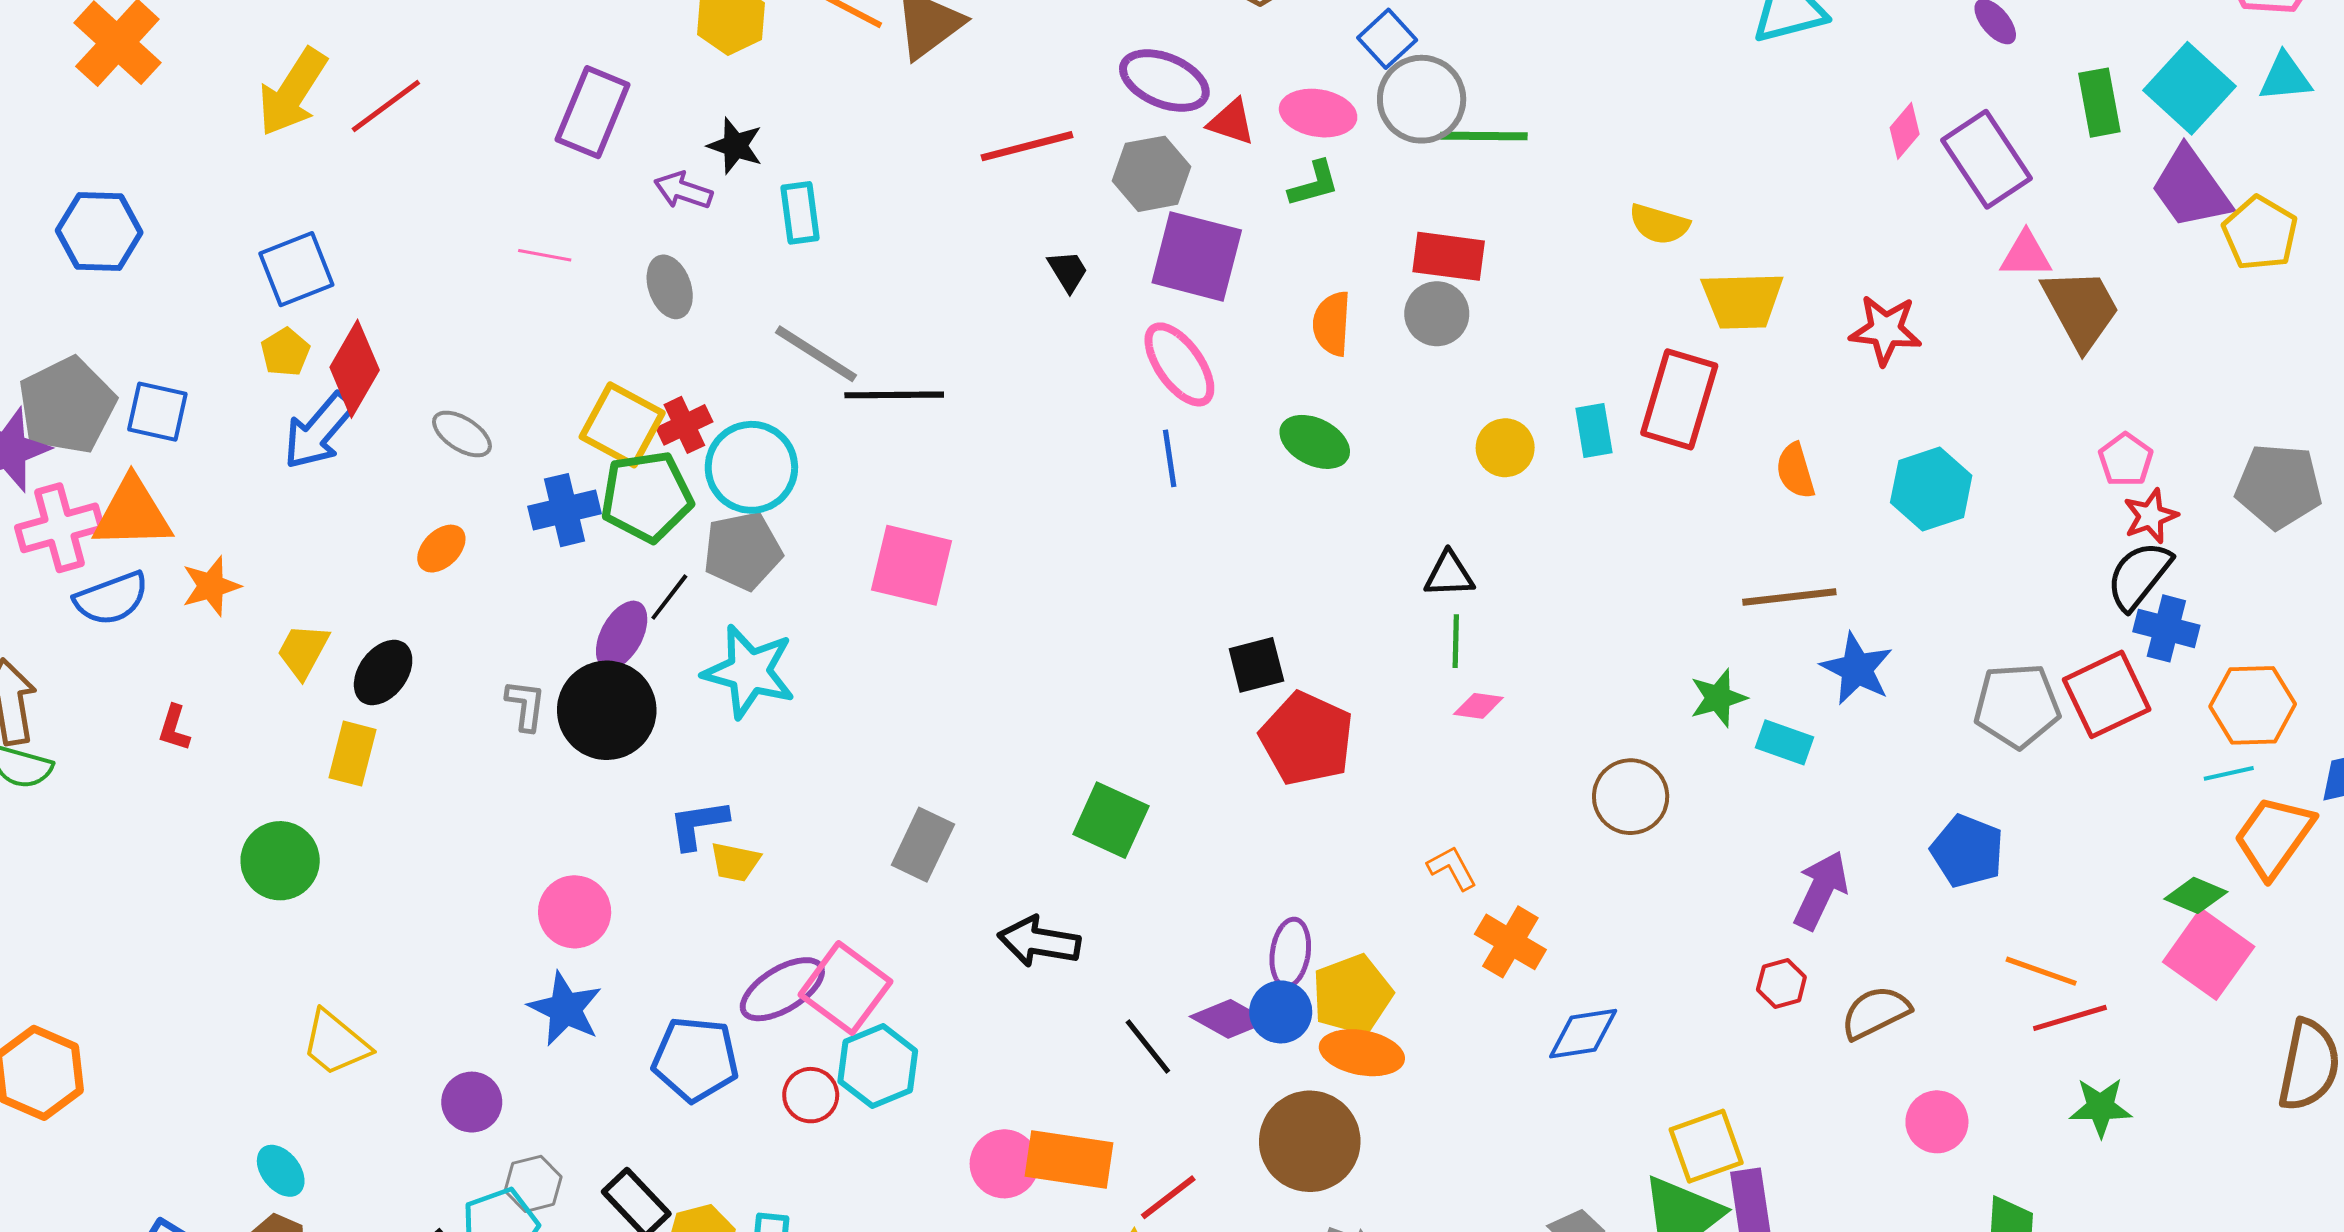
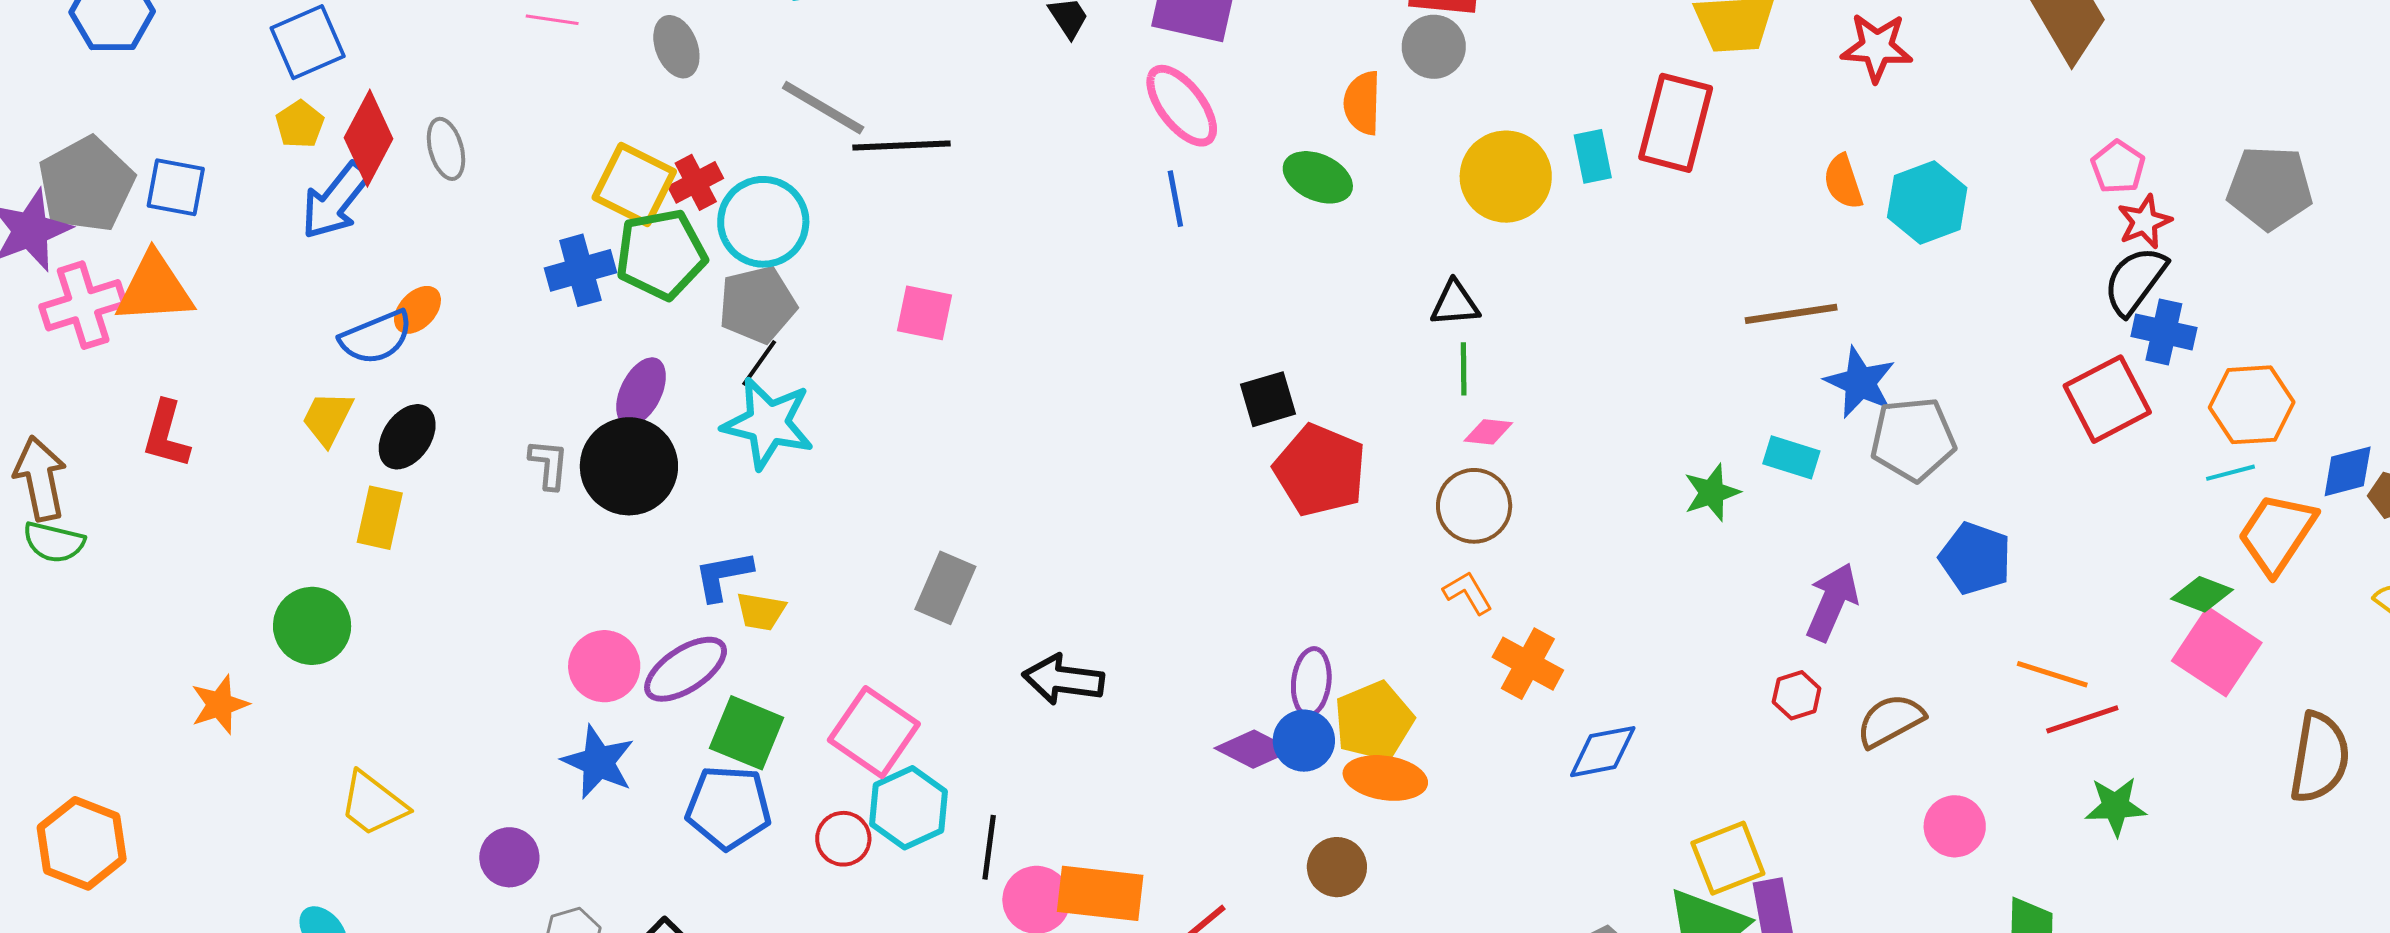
orange semicircle: (1332, 324) -> (1362, 103), moved
gray ellipse: (462, 434) -> (446, 149), moved, turned 44
yellow circle: (1505, 448) -> (1506, 177), size x1.6
orange semicircle: (1795, 471) -> (1843, 182), moved
orange ellipse: (441, 549) -> (417, 310), moved
pink square: (912, 565) -> (925, 313), size x0.7
orange star: (211, 586) -> (220, 704), moved
black line: (669, 597) -> (759, 363), moved
blue semicircle: (111, 598) -> (376, 337), moved
green star: (1718, 698) -> (1712, 493), moved
gray pentagon: (2017, 706) -> (1913, 439), moved
red L-shape: (174, 728) -> (166, 434), moved, size x1.5
brown circle: (1631, 797) -> (1474, 506), moved
green square: (1111, 820) -> (747, 733), moved
purple ellipse: (782, 989) -> (686, 669), moved
black line: (1148, 1046) -> (989, 847), moved, turned 48
brown circle: (1310, 1141) -> (1337, 867), size x0.6

